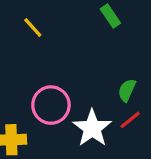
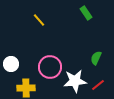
red line: (130, 120) -> (98, 85), moved
white star: (92, 128) -> (75, 81), turned 30

